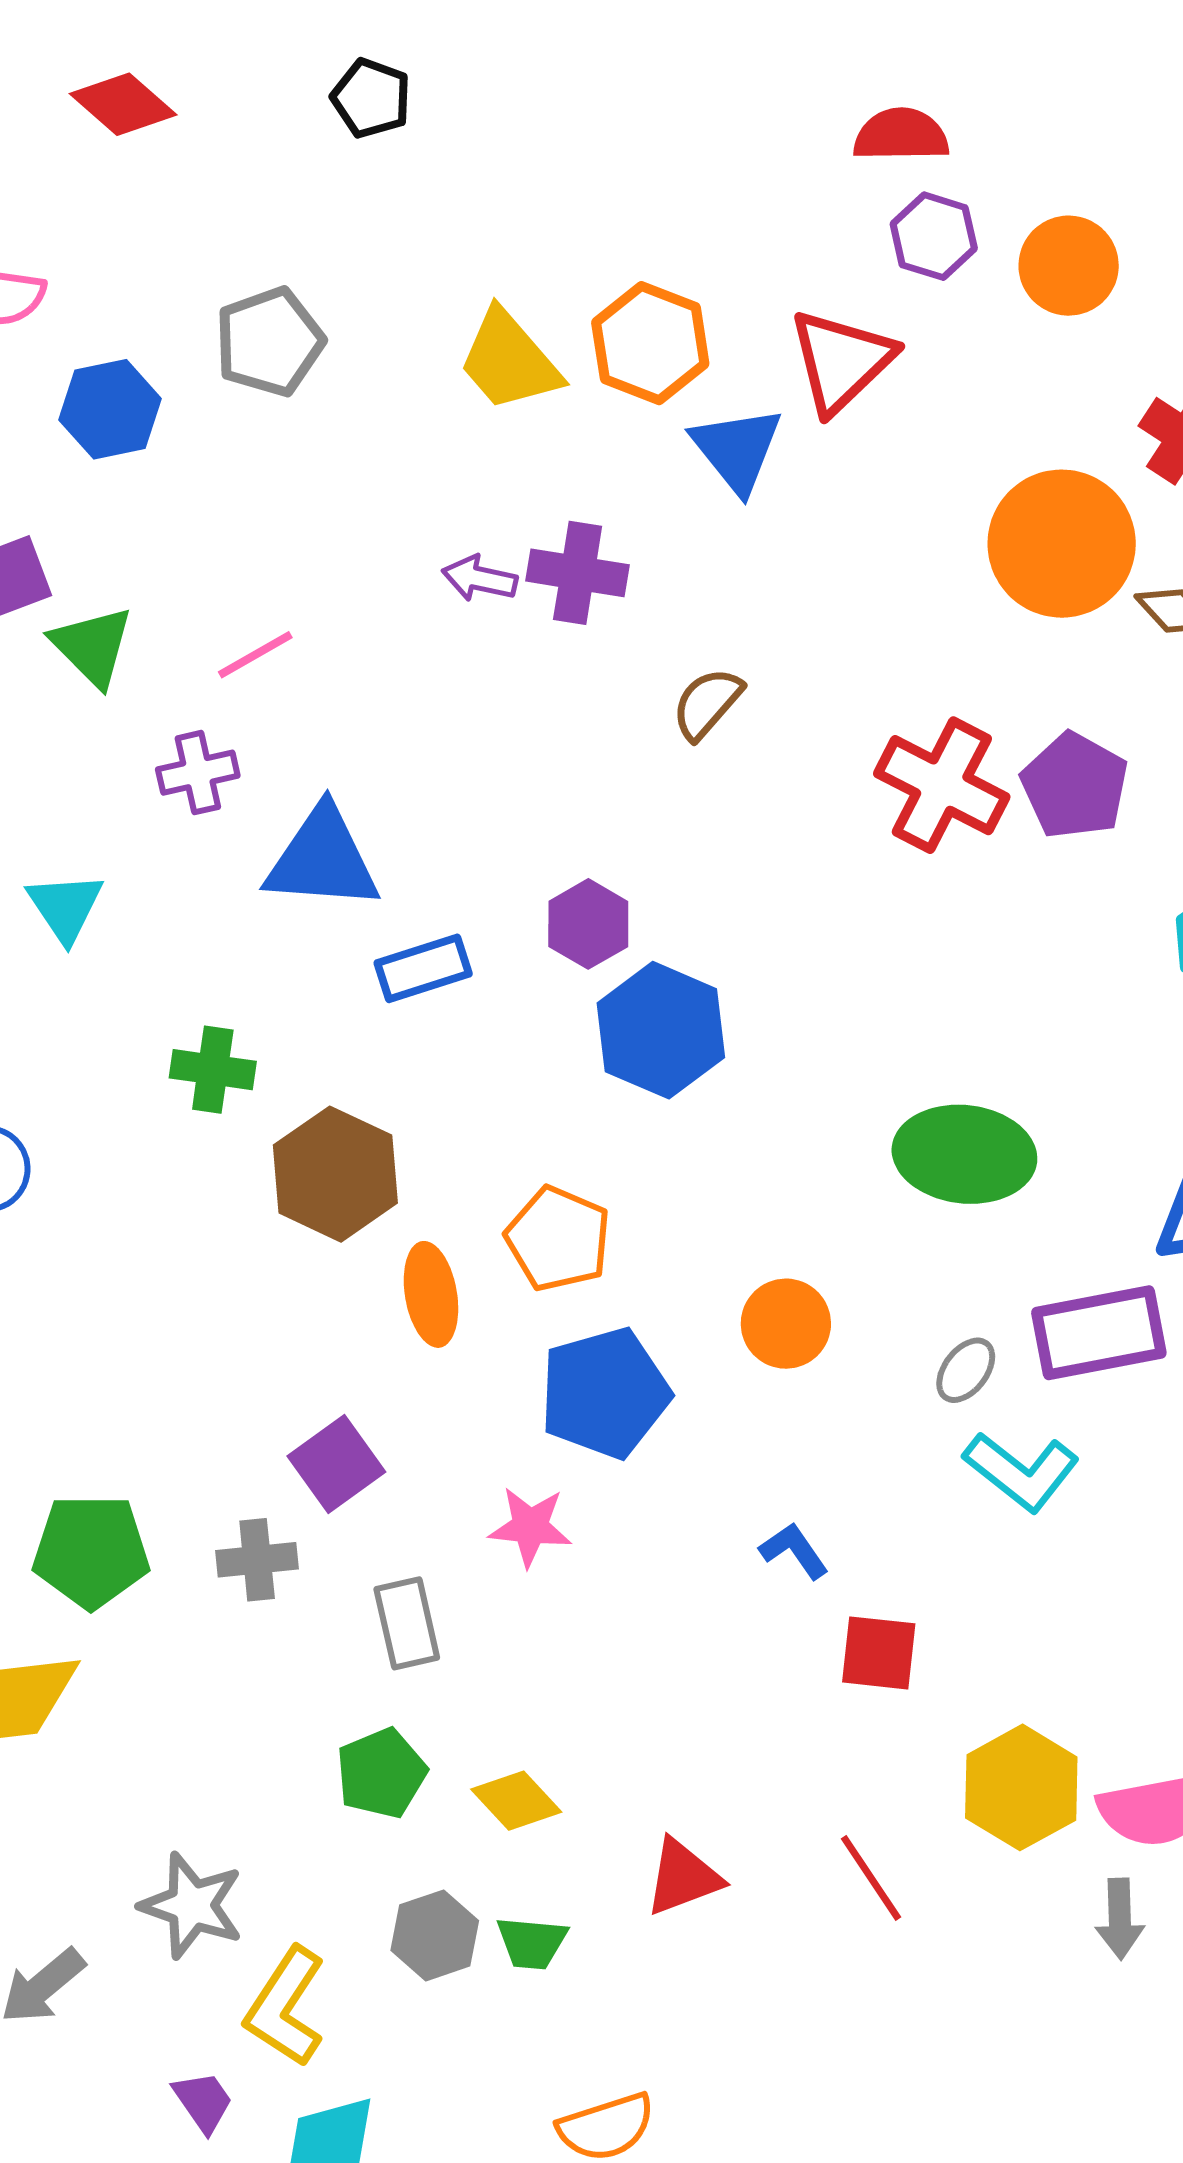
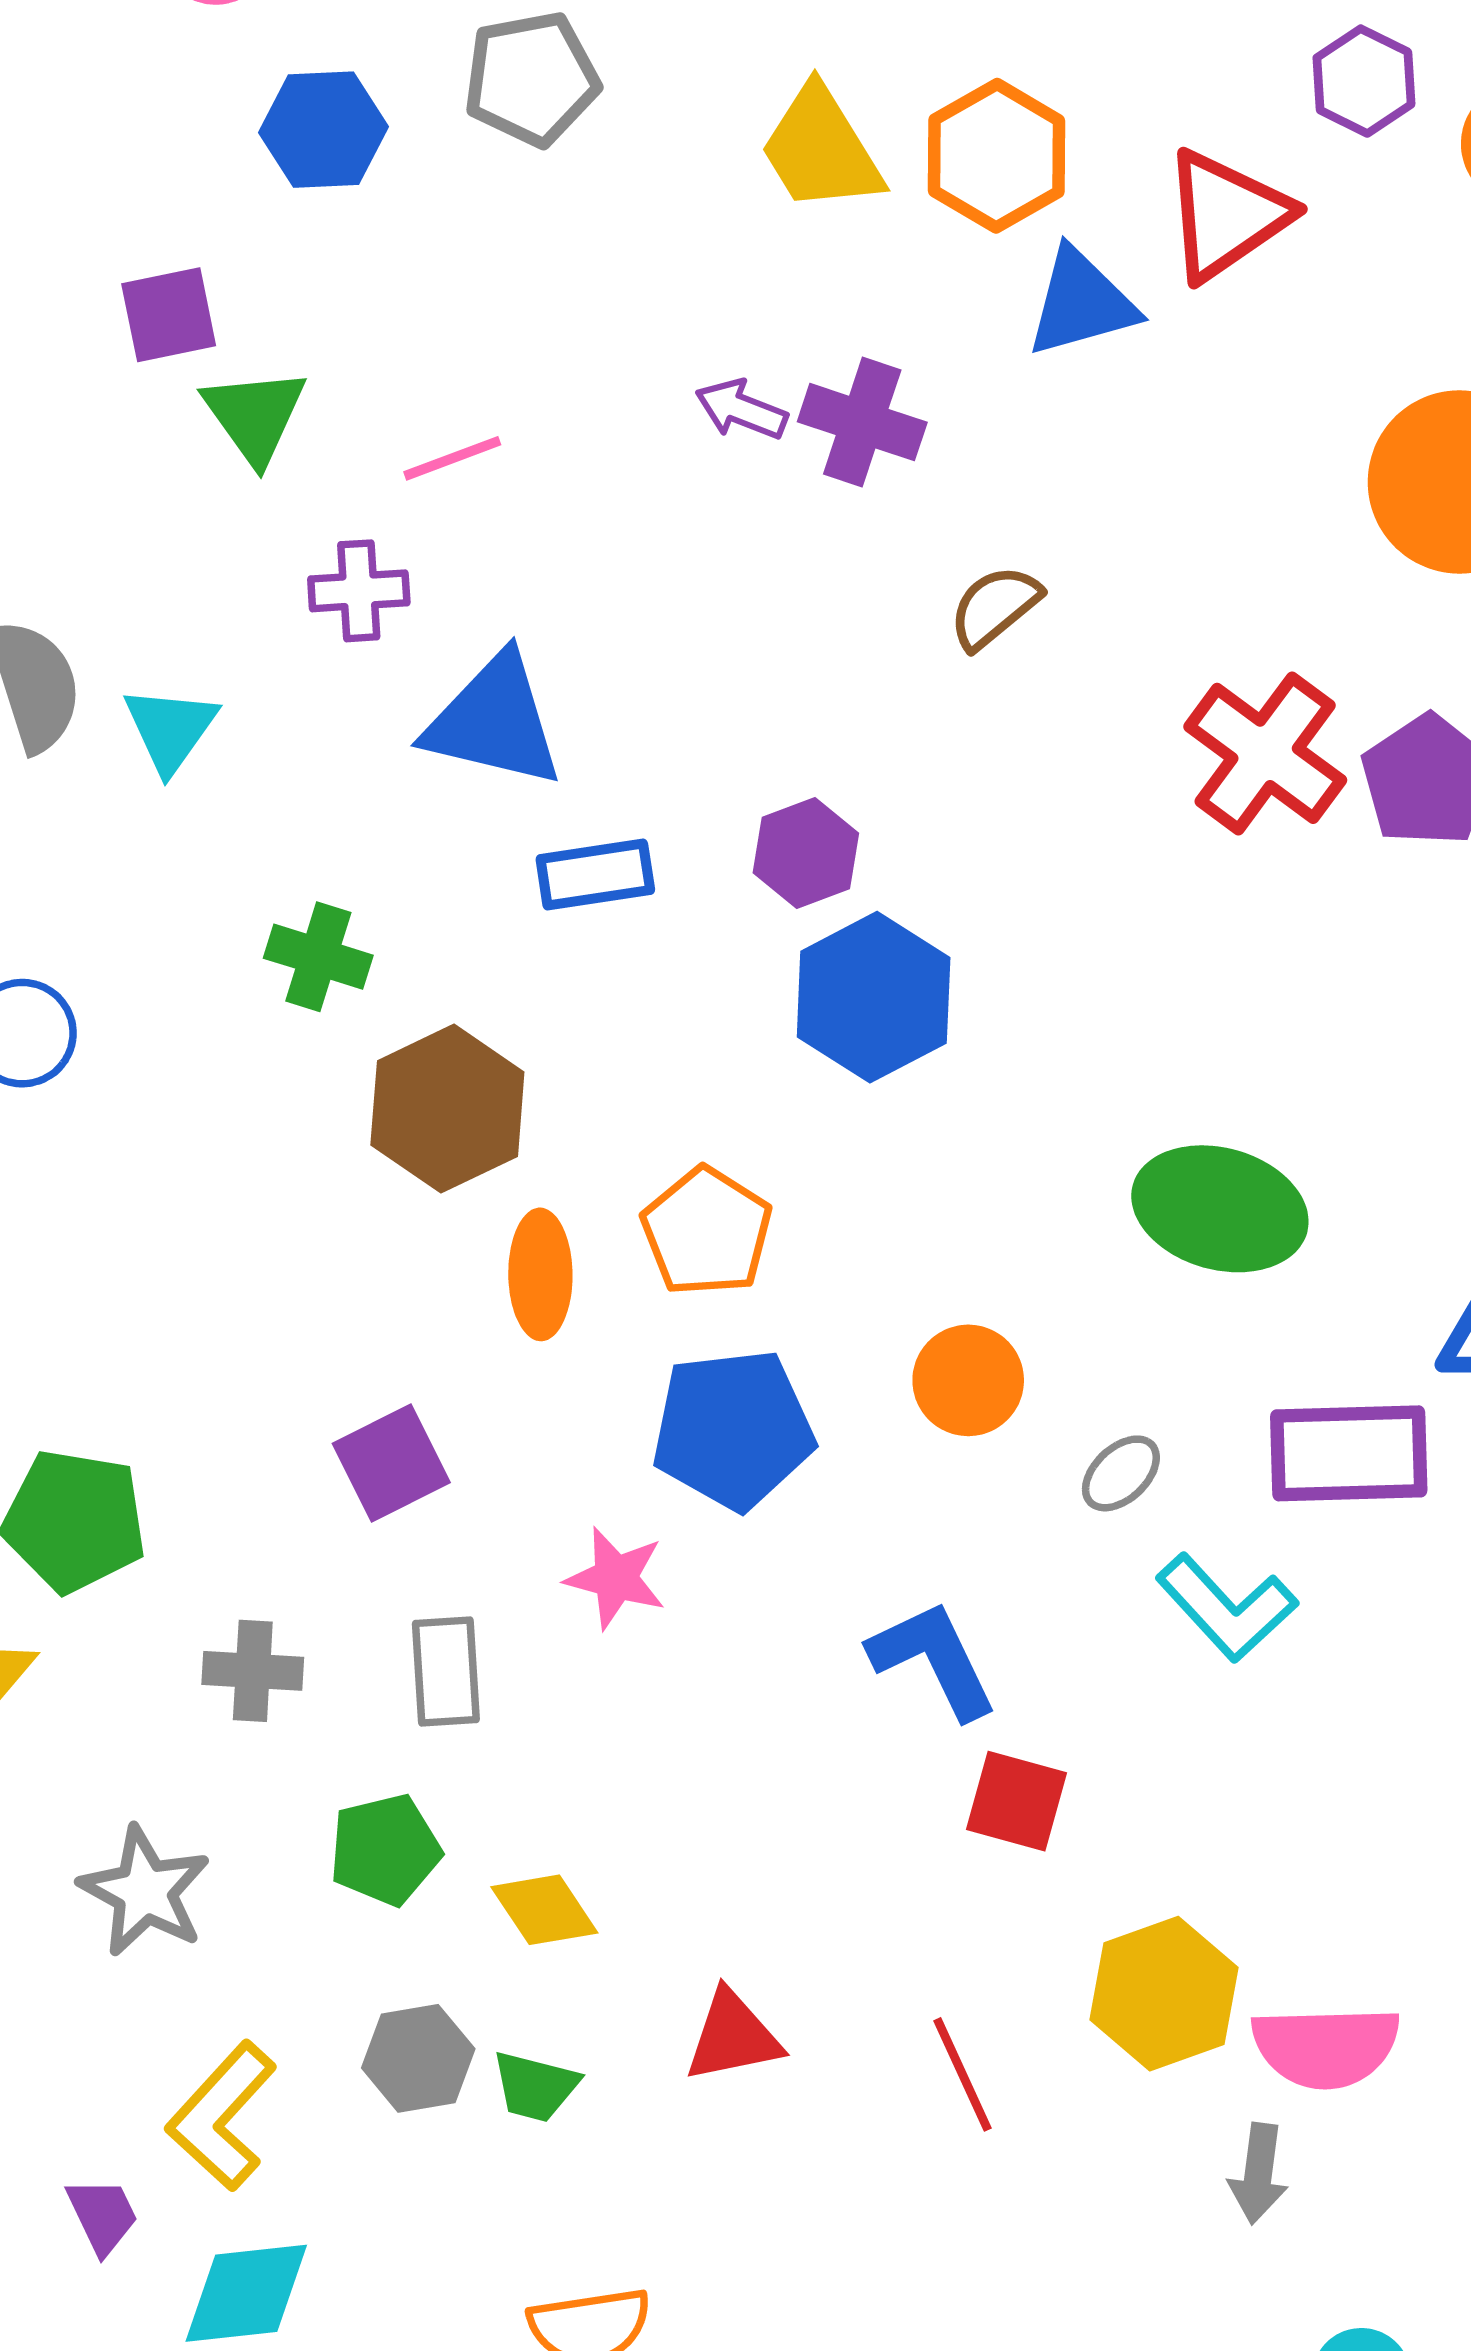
blue triangle: (737, 449) -> (1081, 303), turned 44
gray ellipse: (966, 1370) -> (1121, 1473), moved
blue L-shape: (794, 1551) -> (933, 1659), size x1.6
gray cross: (257, 1560) -> (253, 1671), moved
gray star: (192, 1906) -> (145, 1891), moved

